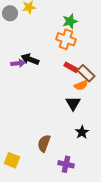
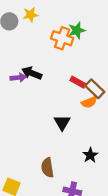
orange cross: (66, 39) -> (62, 38), moved
black triangle: (73, 103) -> (62, 123), moved
brown semicircle: (44, 143) -> (48, 168), turned -30

